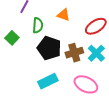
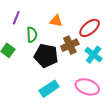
brown cross: (74, 53) -> (70, 45), moved

